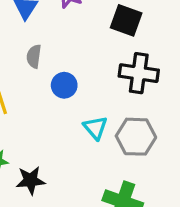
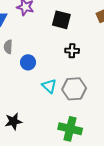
black cross: (139, 73) -> (72, 51), size x0.6

